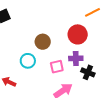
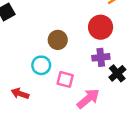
pink square: (57, 67) -> (65, 79), moved, turned 32
black cross: (88, 72) -> (117, 73), turned 32

